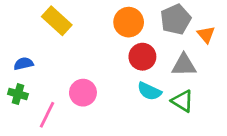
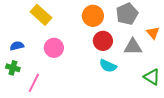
orange triangle: (206, 35) -> (153, 33), moved
pink circle: (83, 93) -> (54, 48), moved
green triangle: (183, 101) -> (152, 77), moved

